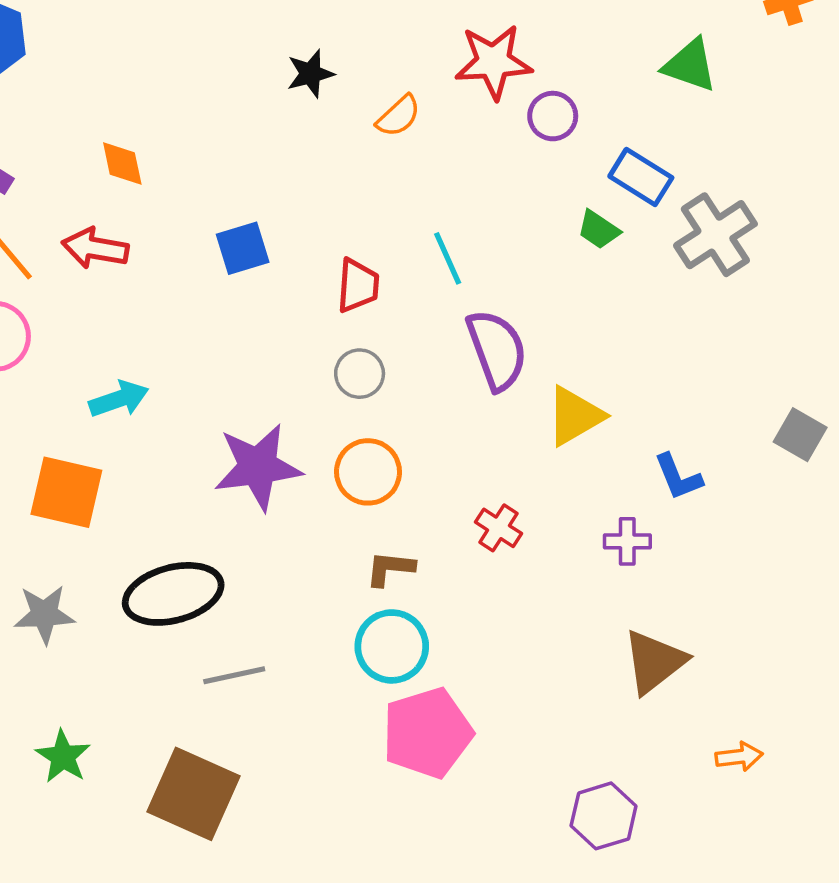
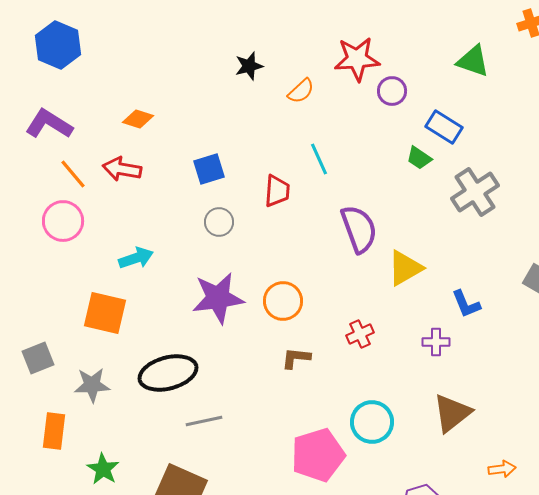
orange diamond: (122, 163) -> (138, 119), turned -60
gray cross: (715, 235) -> (475, 192), moved
cyan line: (448, 258) -> (319, 159), moved
gray circle: (360, 374) -> (219, 222), moved
red cross: (499, 528) -> (360, 334), turned 32
cyan circle: (392, 646) -> (372, 422), moved

